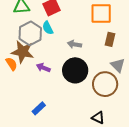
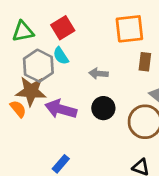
purple arrow: (43, 68) -> (61, 109), size x1.6
black circle: (75, 70) -> (103, 108), size x0.7

